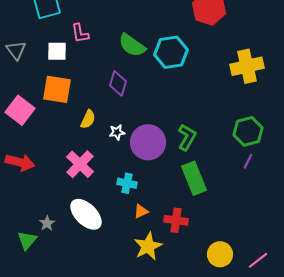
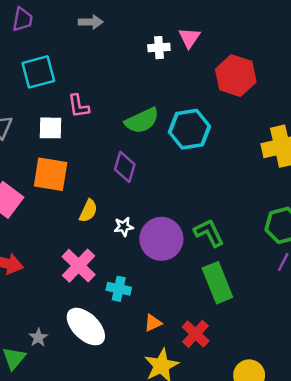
green semicircle: (132, 45) -> (142, 121), turned -60
green L-shape: (187, 137) -> (209, 233), turned -56
cyan cross: (127, 183) -> (119, 289), moved
red cross: (176, 220) -> (196, 334), turned 35

